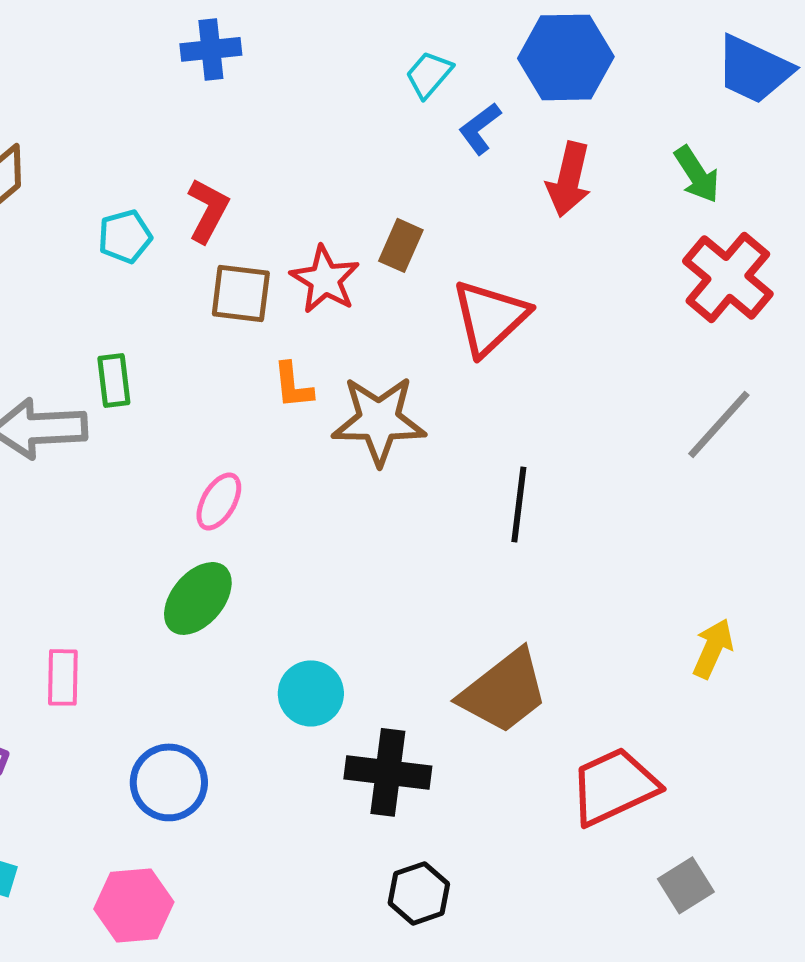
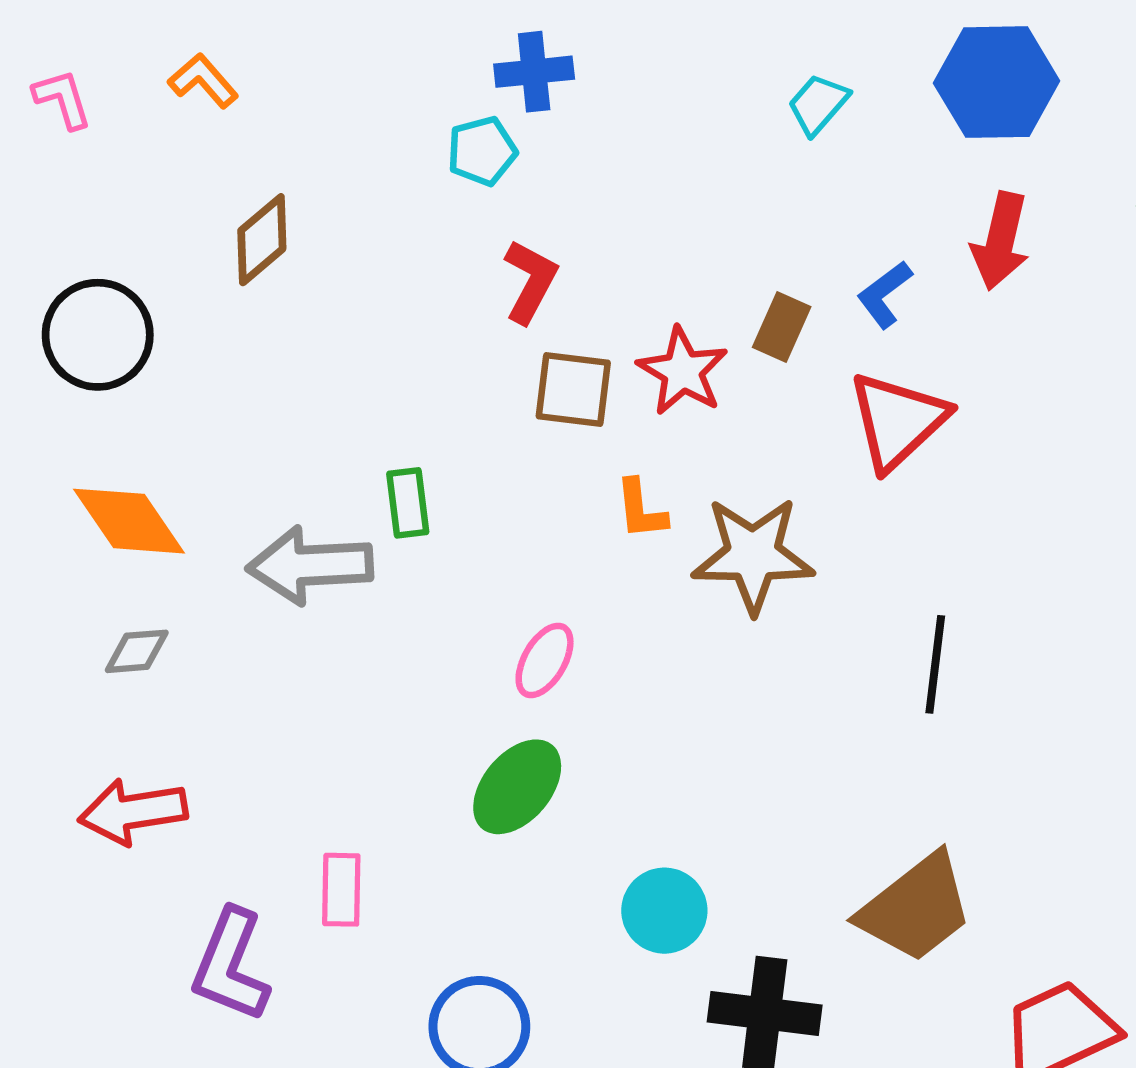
blue L-shape: (480, 128) -> (885, 294), moved
cyan pentagon: (125, 236) -> (482, 151), moved

